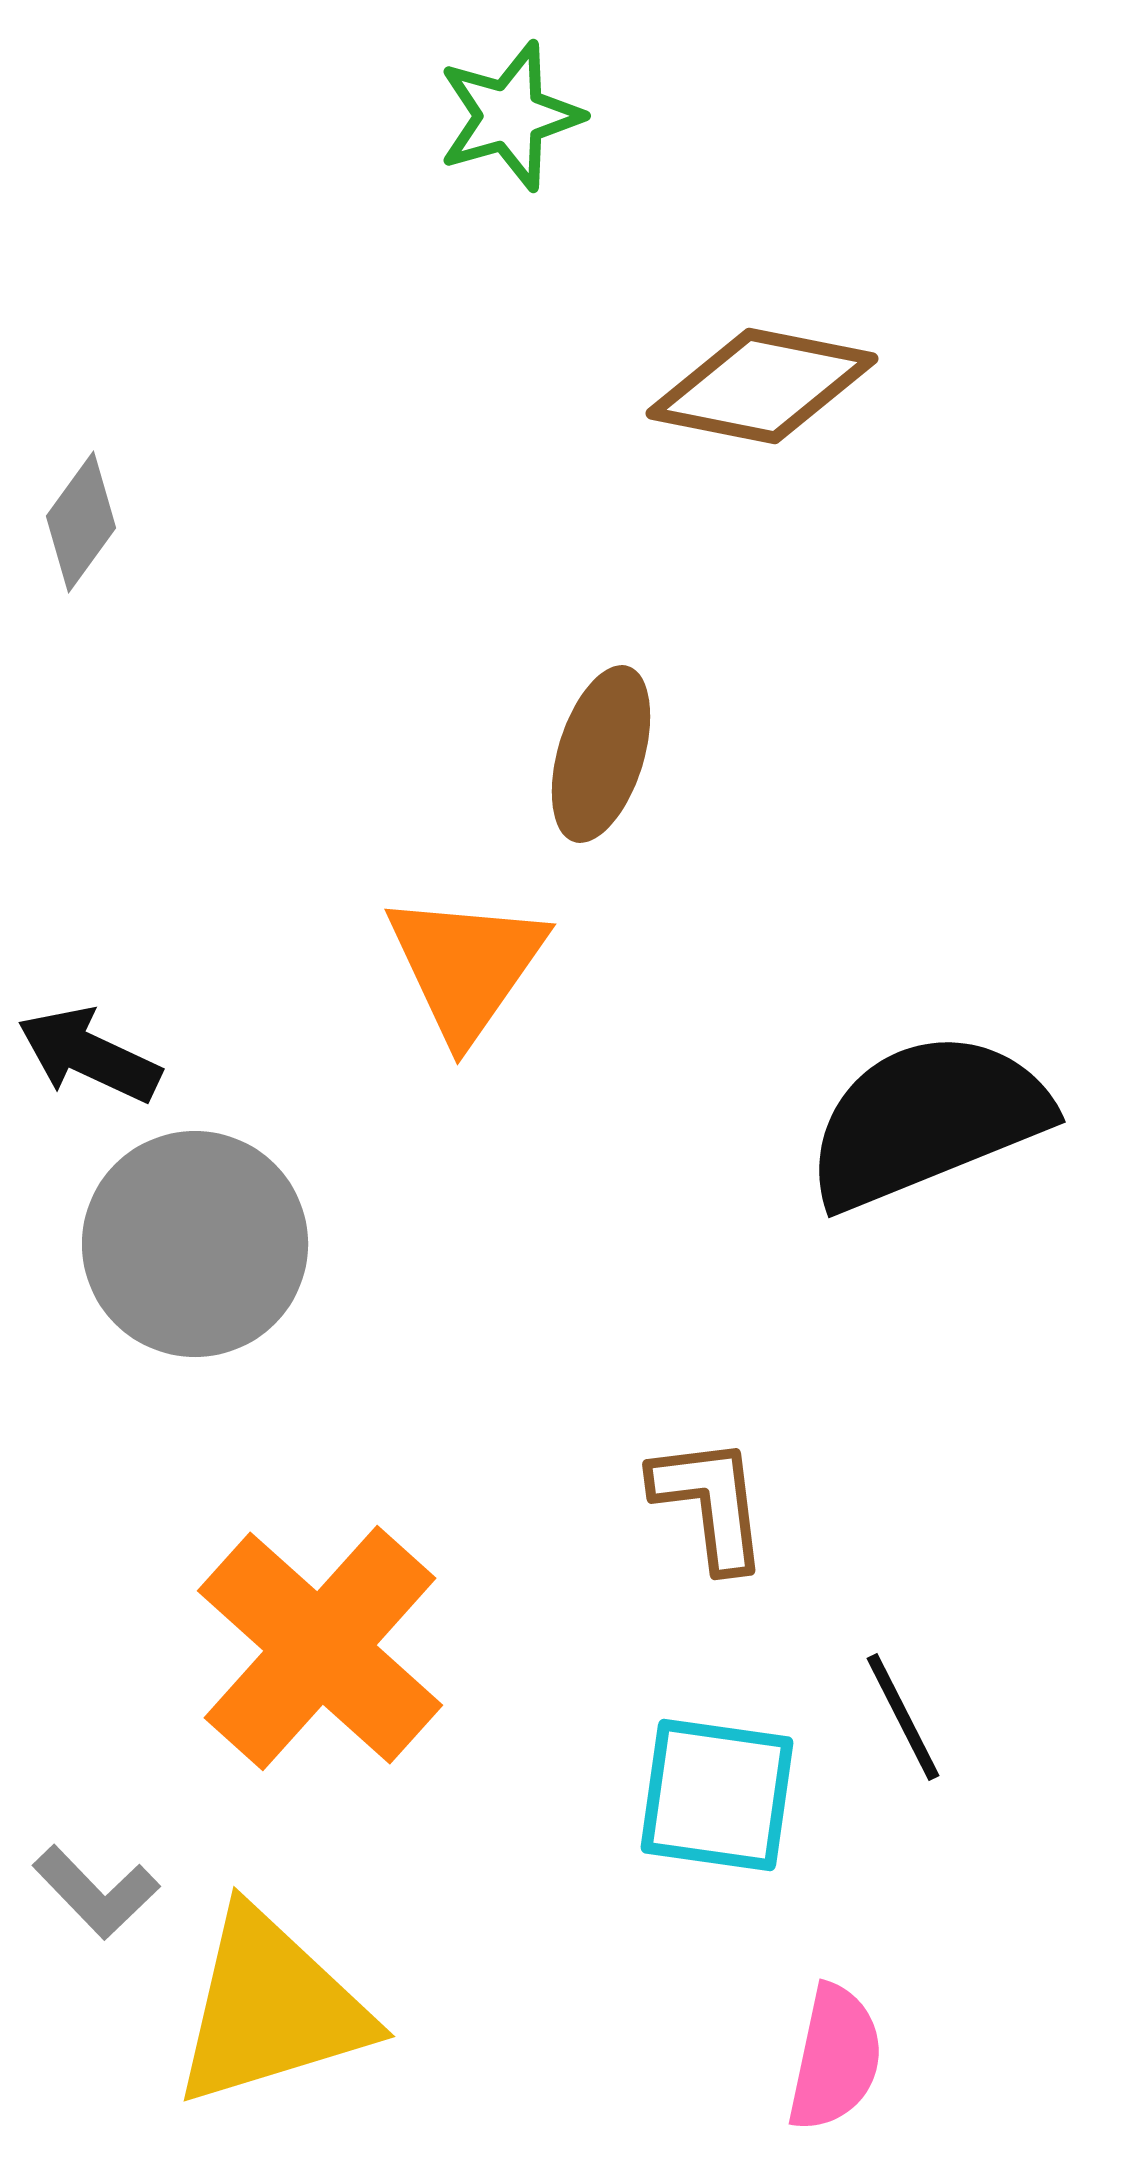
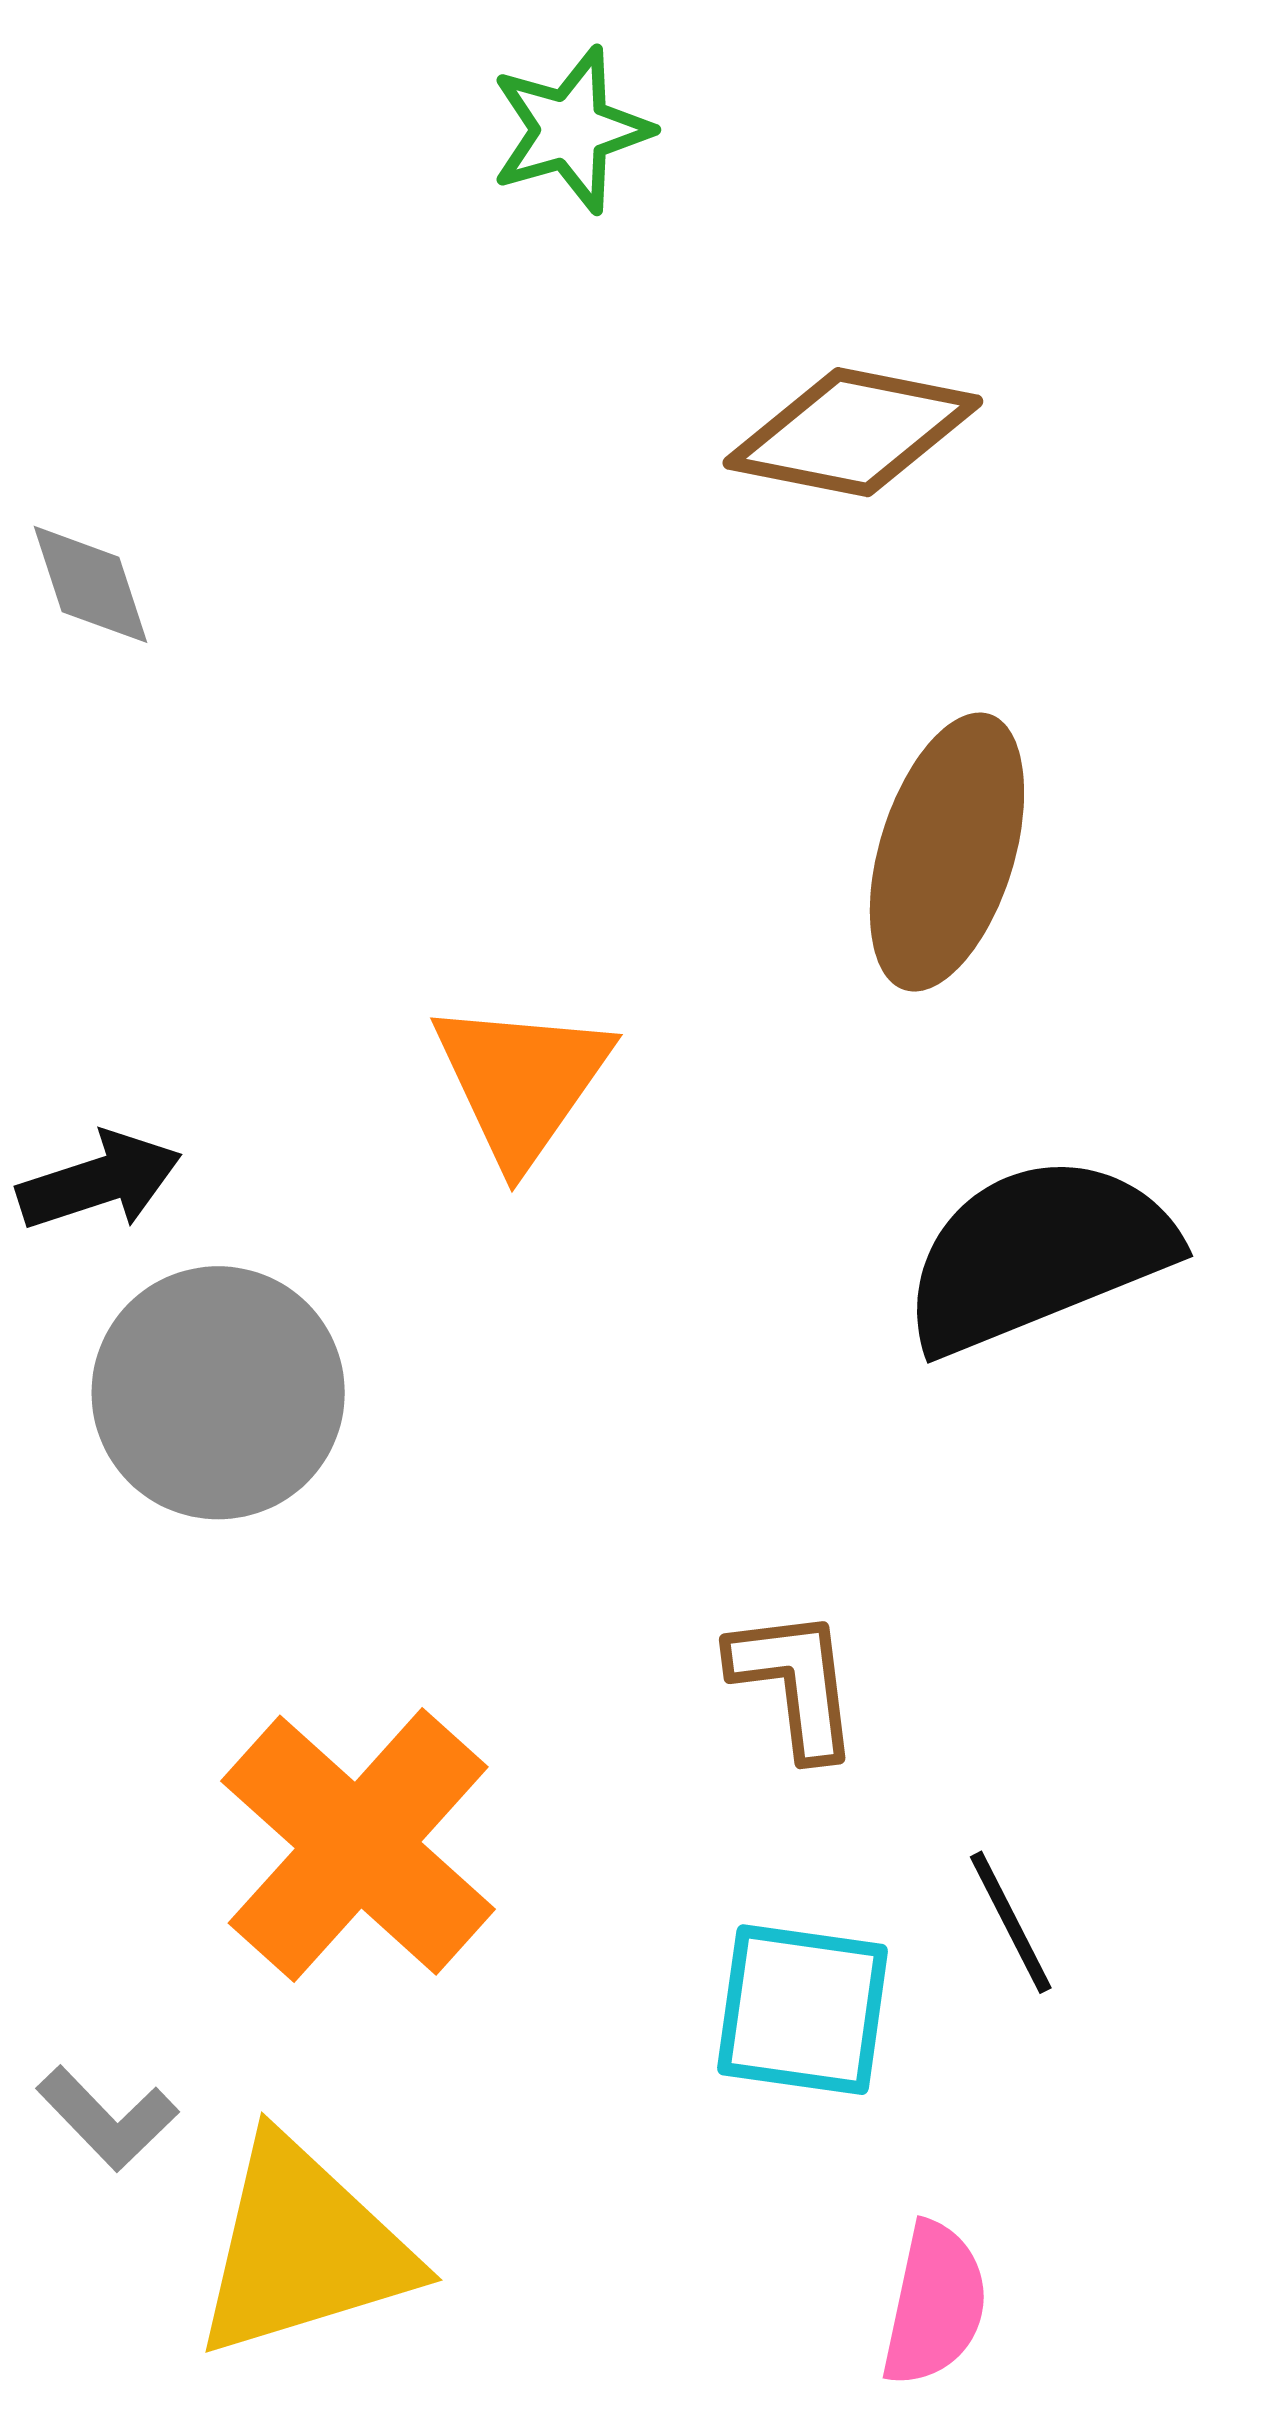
gray diamond: (81, 522) -> (90, 584), turned -54
brown ellipse: (601, 754) -> (947, 852), moved, size x1.4
black arrow: (89, 1055) -> (99, 1181), turned 137

